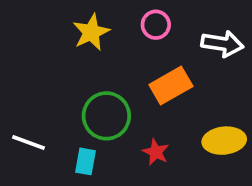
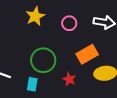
pink circle: (156, 25) -> (69, 23), moved
orange rectangle: (171, 85) -> (87, 54), moved

